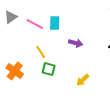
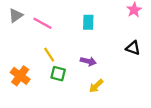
cyan rectangle: (55, 23) -> (88, 22), moved
purple arrow: (76, 43) -> (88, 61), moved

